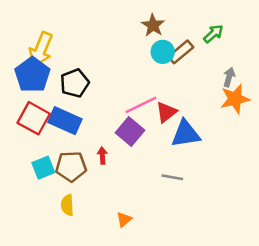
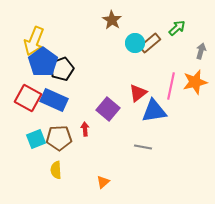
brown star: (153, 25) -> (112, 20), moved
blue pentagon: (32, 75) -> (43, 62), moved
gray arrow: (229, 77) -> (201, 51), moved
pink line: (141, 105) -> (171, 86), moved, turned -52

